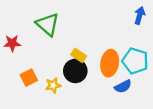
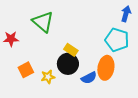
cyan pentagon: (135, 61) -> (117, 40), moved
orange ellipse: (110, 63) -> (106, 68), moved
blue semicircle: (123, 86) -> (89, 78), moved

